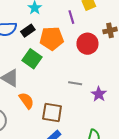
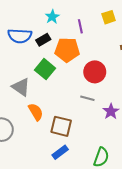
purple line: (71, 17) -> (80, 26), moved
red circle: (87, 44) -> (95, 72), moved

